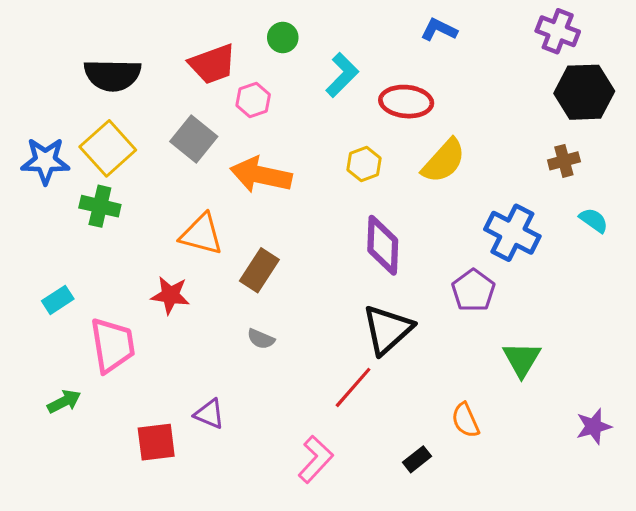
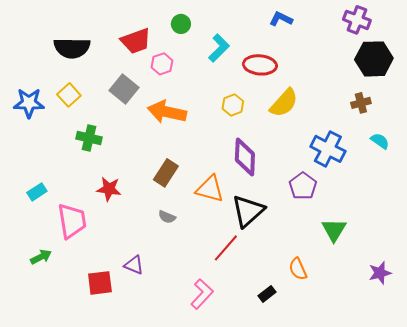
yellow square: (108, 148) -> (69, 95), size x0.7
green cross: (100, 206) -> (89, 138), moved
orange triangle: (202, 234) -> (210, 189), moved

